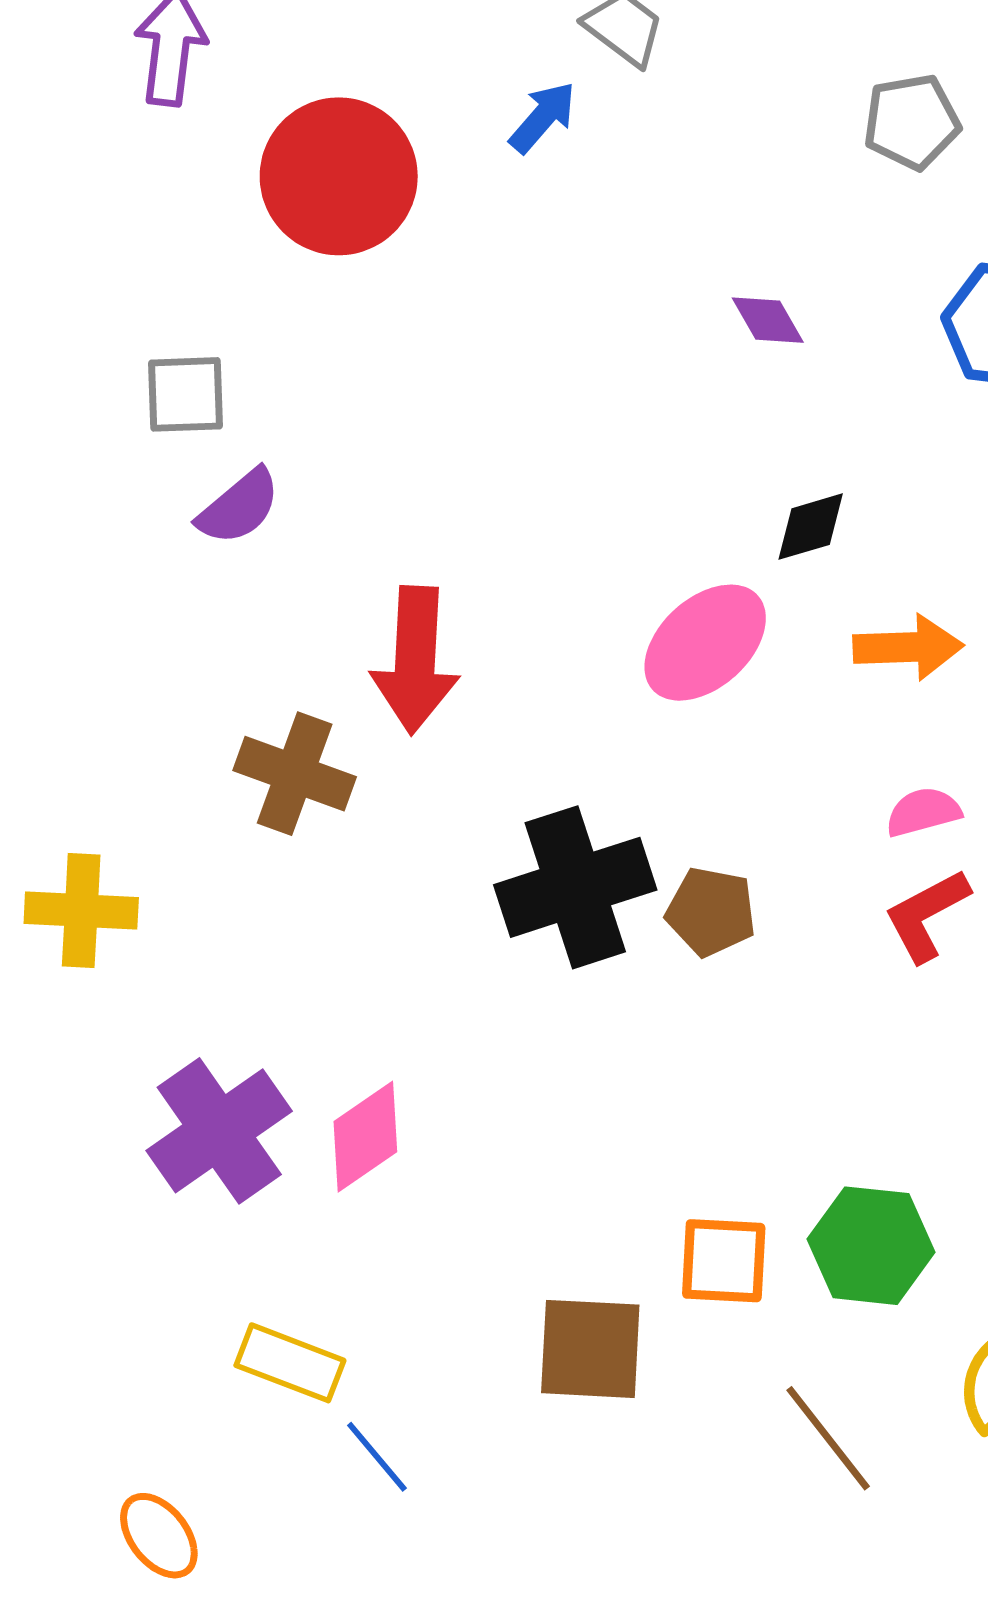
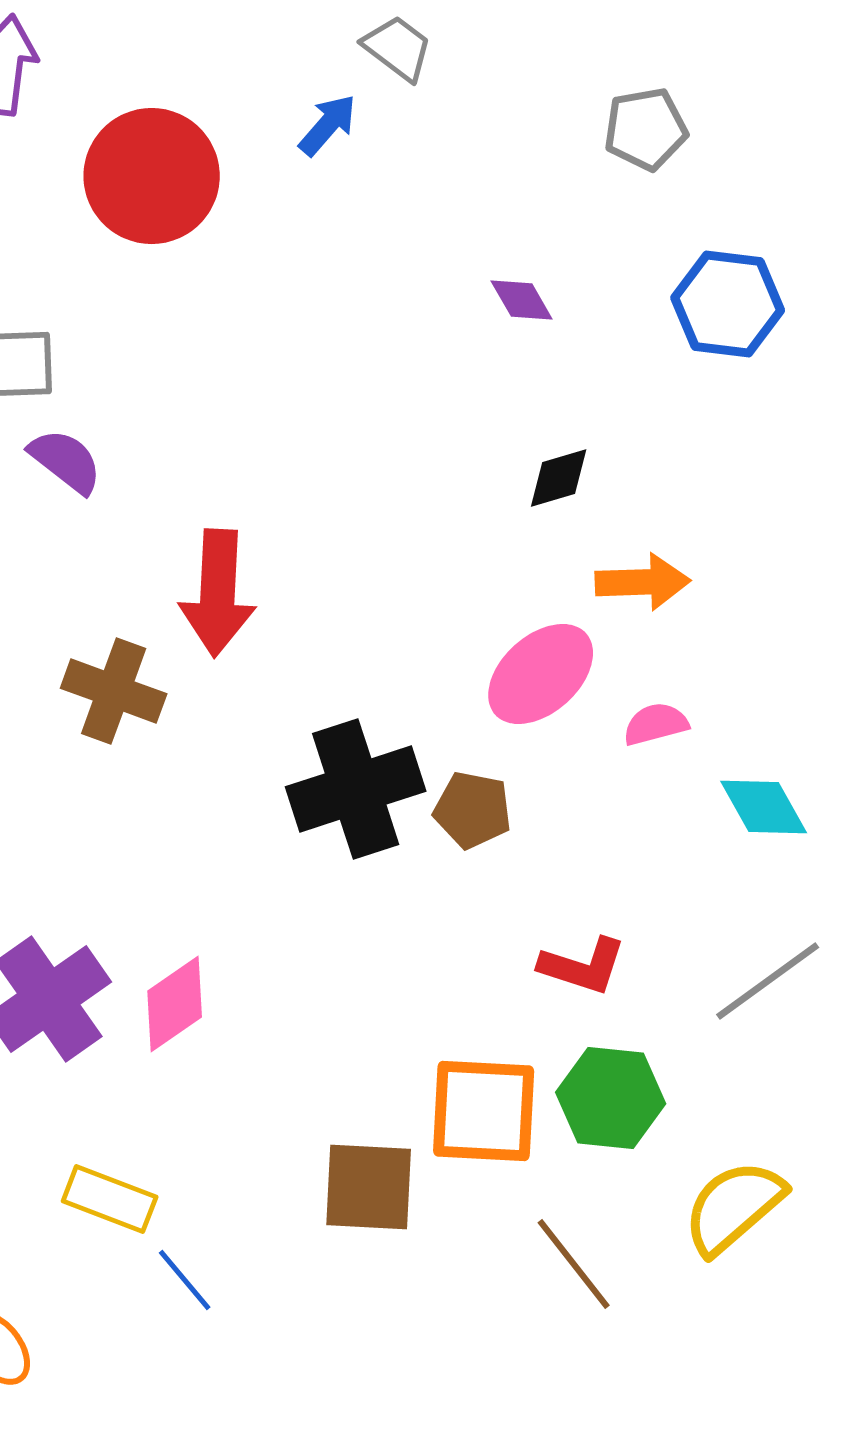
purple semicircle: (239, 507) -> (66, 461), turned -102
pink ellipse: (705, 643) -> (541, 674), moved
red L-shape: (927, 915) -> (583, 966), moved, turned -134
orange square: (724, 1261) -> (484, 1111), size x1.4

